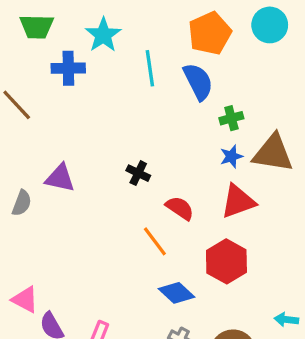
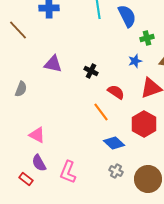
blue star: (231, 156) -> (135, 61), moved
purple triangle: (60, 178) -> (53, 64), moved
pink triangle: (25, 300) -> (37, 135), moved

